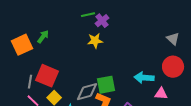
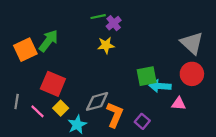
green arrow: (43, 37) -> (49, 41), size x1.5
gray triangle: (173, 39) -> (192, 43), size x1.6
gray line: (30, 82) -> (17, 101), moved
green square: (106, 85) -> (147, 76), moved

